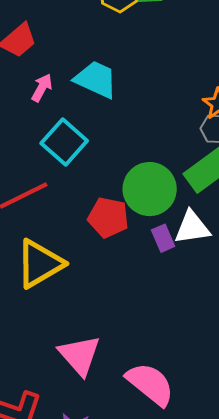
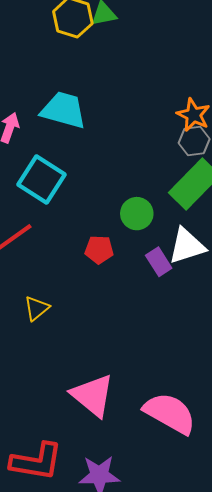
green circle: (150, 189) -> (137, 214), size x0.6
red pentagon: (108, 218) -> (99, 250), size x0.7
yellow triangle: (40, 264) -> (37, 308), size x0.5

